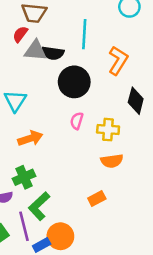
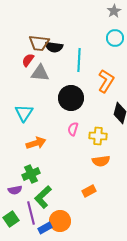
black semicircle: (53, 53) -> (54, 47), moved

